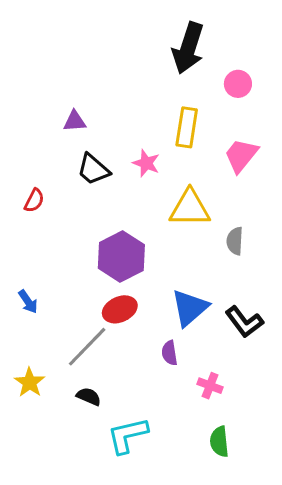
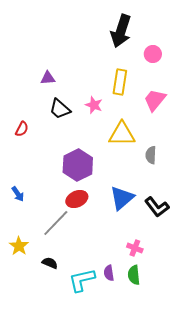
purple semicircle: (170, 353) -> (109, 273), moved
black semicircle: (89, 396) -> (50, 263), moved
green semicircle: (219, 442) -> (134, 275), moved

